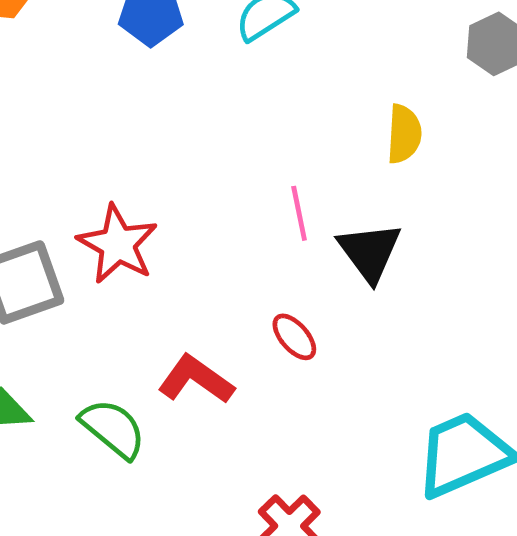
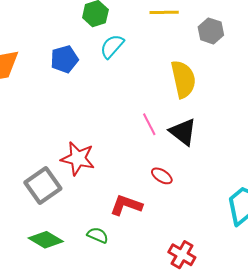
yellow semicircle: (404, 134) -> (183, 79), size x1.5
green semicircle: (113, 429) -> (98, 235), size x0.7

